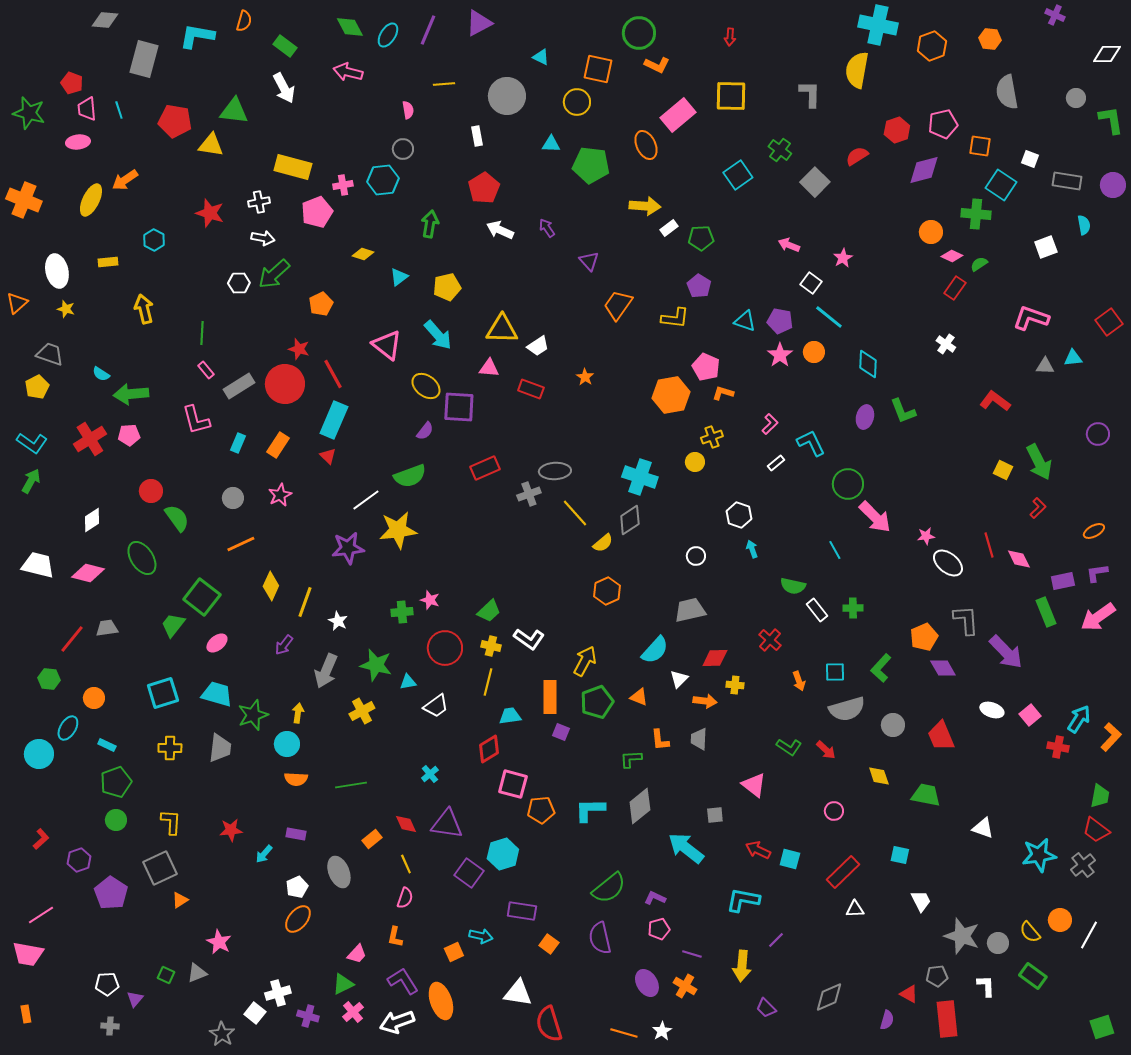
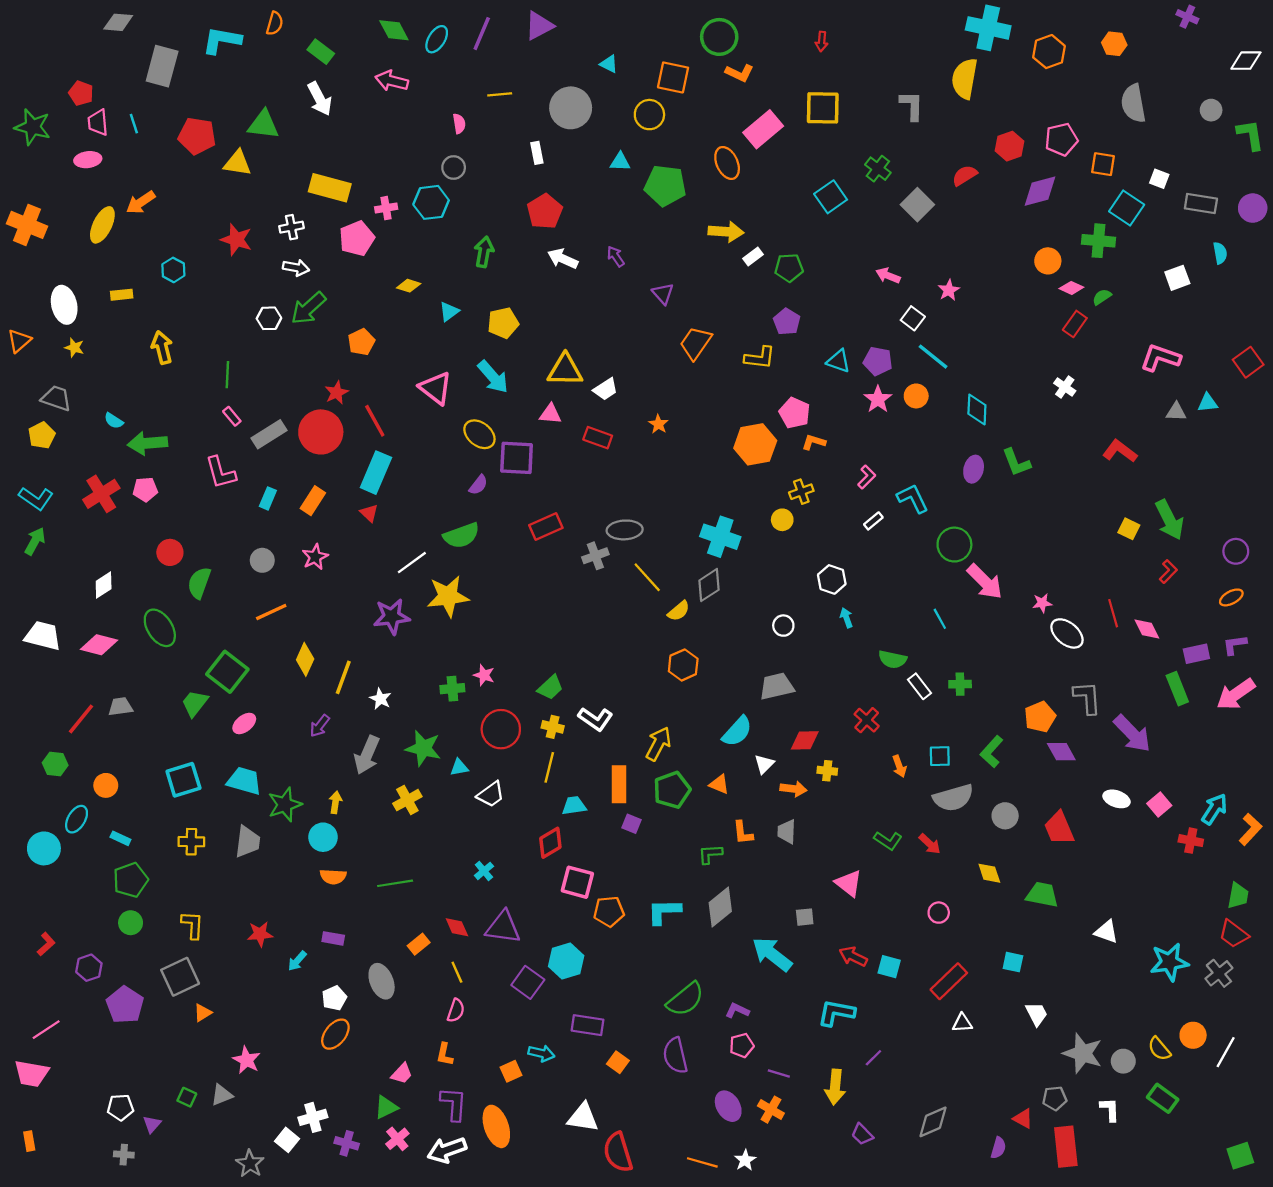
red star: (299, 349) -> (337, 393), turned 30
purple circle: (1098, 434) -> (1236, 551), moved
green semicircle: (177, 518) -> (199, 583), turned -124
purple L-shape: (403, 981) -> (454, 1104), turned 36

